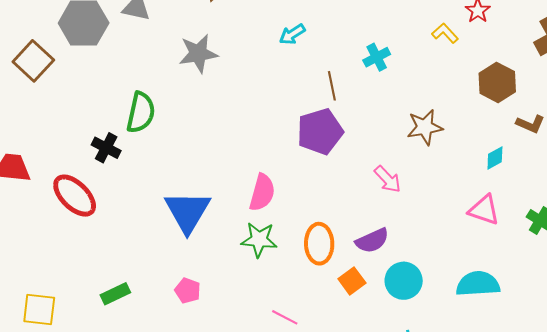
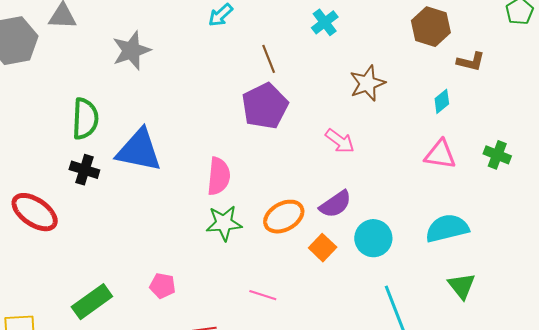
cyan cross: (377, 57) -> (325, 22), moved
black cross: (106, 148) -> (84, 170), moved
blue triangle: (187, 212) -> (139, 150), moved, turned -39
orange ellipse: (319, 244) -> (284, 217), turned 72
green rectangle: (115, 294) -> (92, 302), size x1.4

